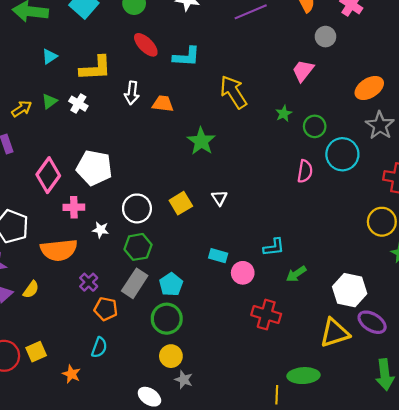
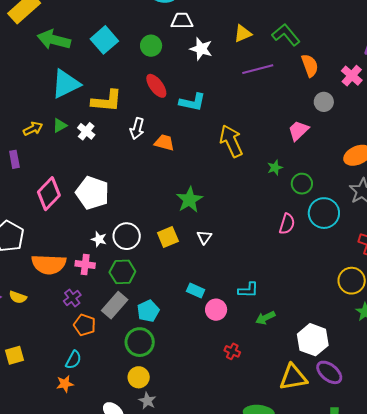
cyan triangle: (50, 56) -> (66, 84), size x2.0
green star: (201, 141) -> (189, 200), moved
pink cross: (74, 207) -> (85, 264), moved
white star: (101, 230) -> (99, 239), moved
yellow semicircle: (31, 290) -> (18, 297), turned 66
red cross: (266, 315) -> (232, 351), size x0.6
orange star: (71, 374) -> (65, 384), moved, turned 30

